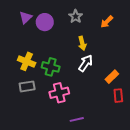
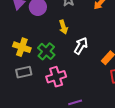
yellow arrow: (82, 43) -> (63, 27), moved
green cross: (51, 67) -> (46, 51), turned 30

